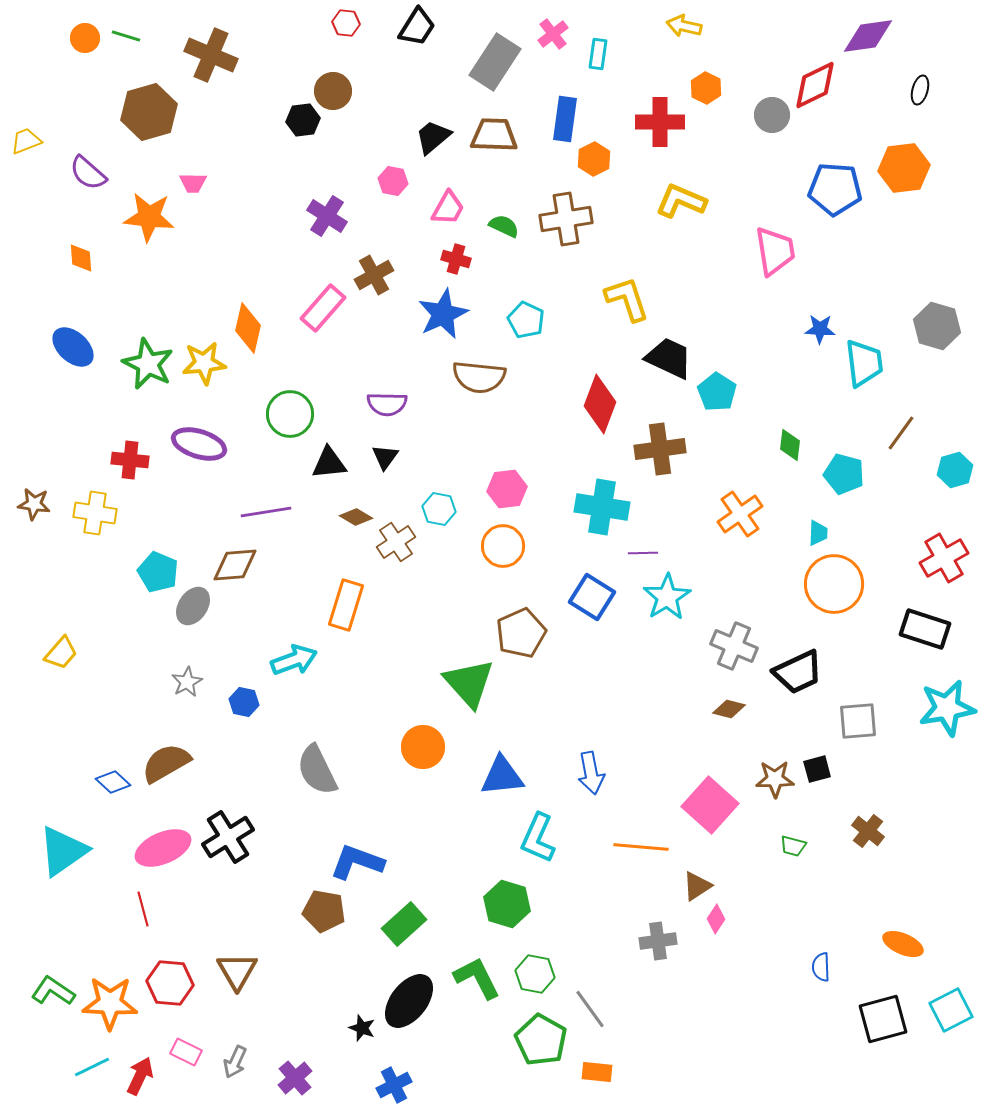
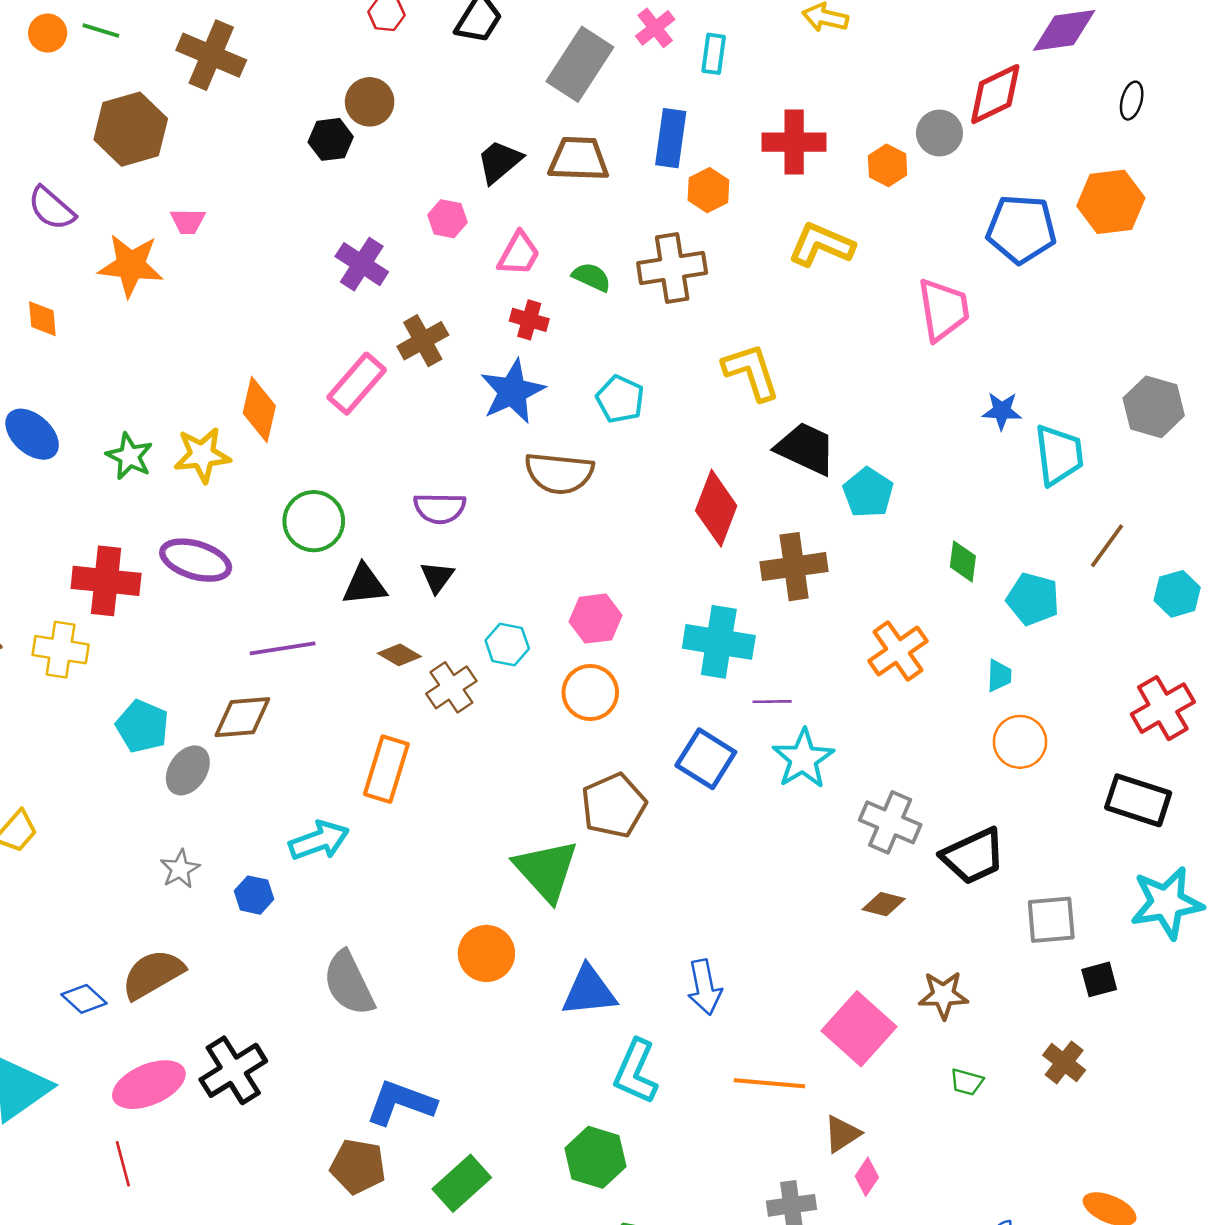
orange hexagon: (706, 88) -> (888, 165), moved
green star: (148, 364) -> (129, 456), size x0.7
red cross: (130, 460) -> (106, 581), size x1.4
orange circle: (834, 584) -> (1020, 742), size x0.7
black square: (817, 769) -> (1099, 979), moved

